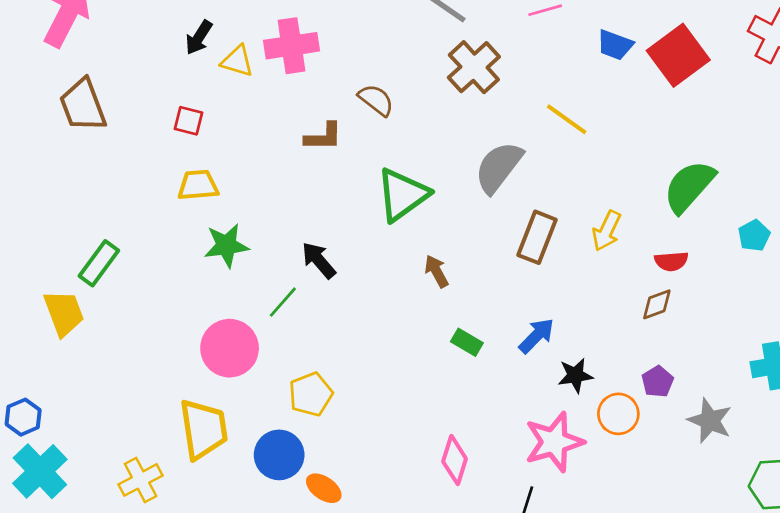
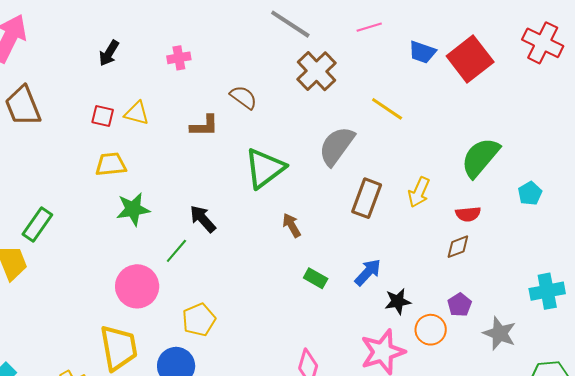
pink cross: (291, 46) -> (179, 58), size x0.6
yellow triangle: (237, 61) -> (137, 113), moved

